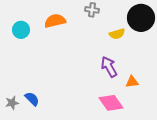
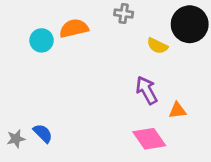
cyan circle: (21, 30) -> (42, 40), moved
yellow semicircle: (117, 34) -> (157, 46), turned 42

